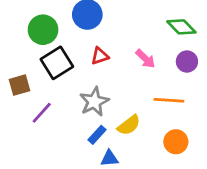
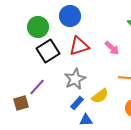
red triangle: (100, 56) -> (79, 46), size x1.5
brown square: (20, 85) -> (21, 103), moved

